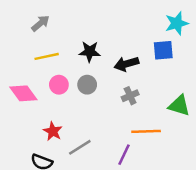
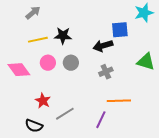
blue square: (163, 50) -> (120, 30), moved
black star: (90, 52) -> (63, 36), moved
green triangle: (179, 106) -> (146, 62), moved

